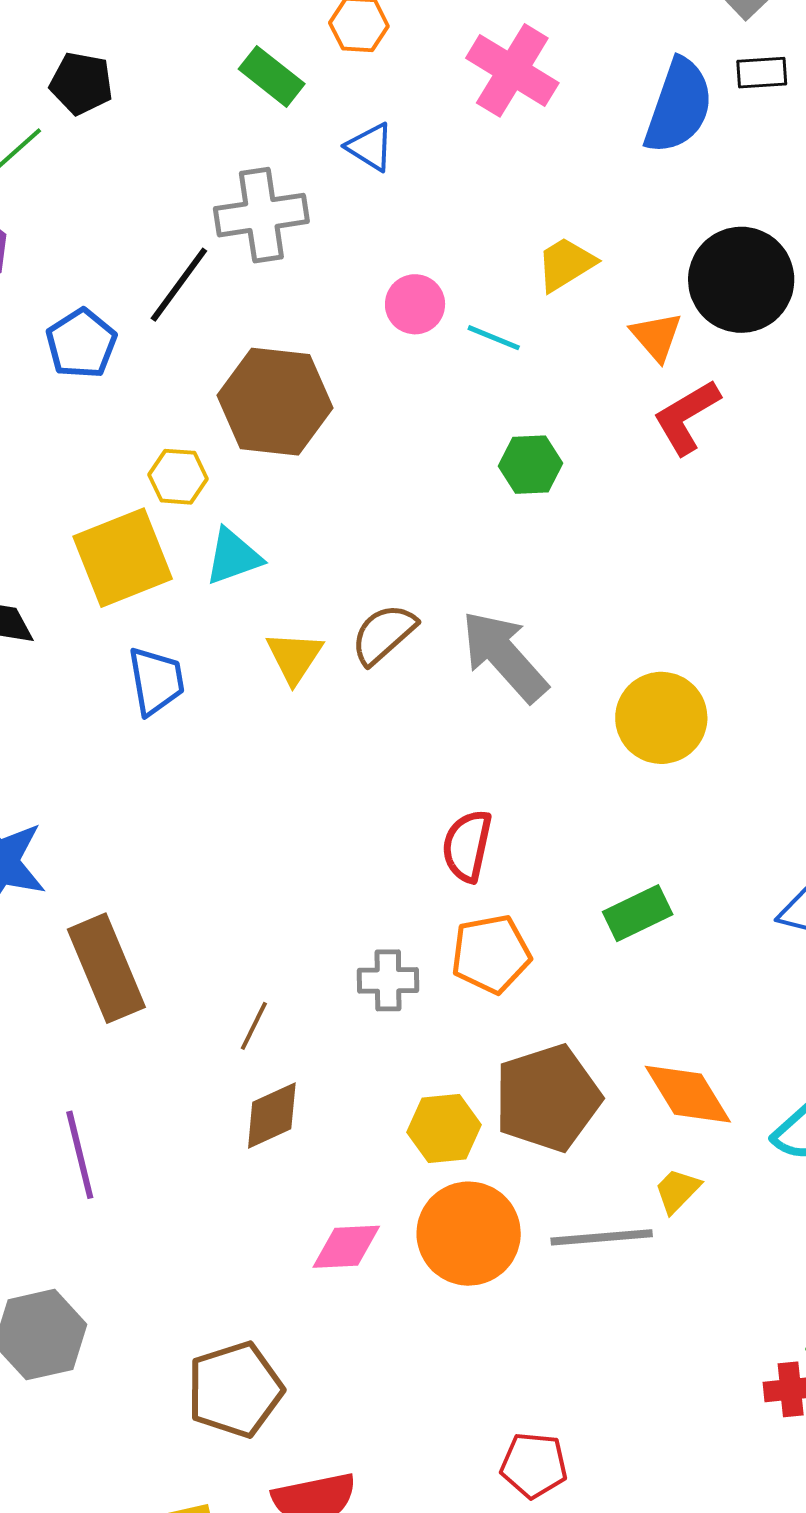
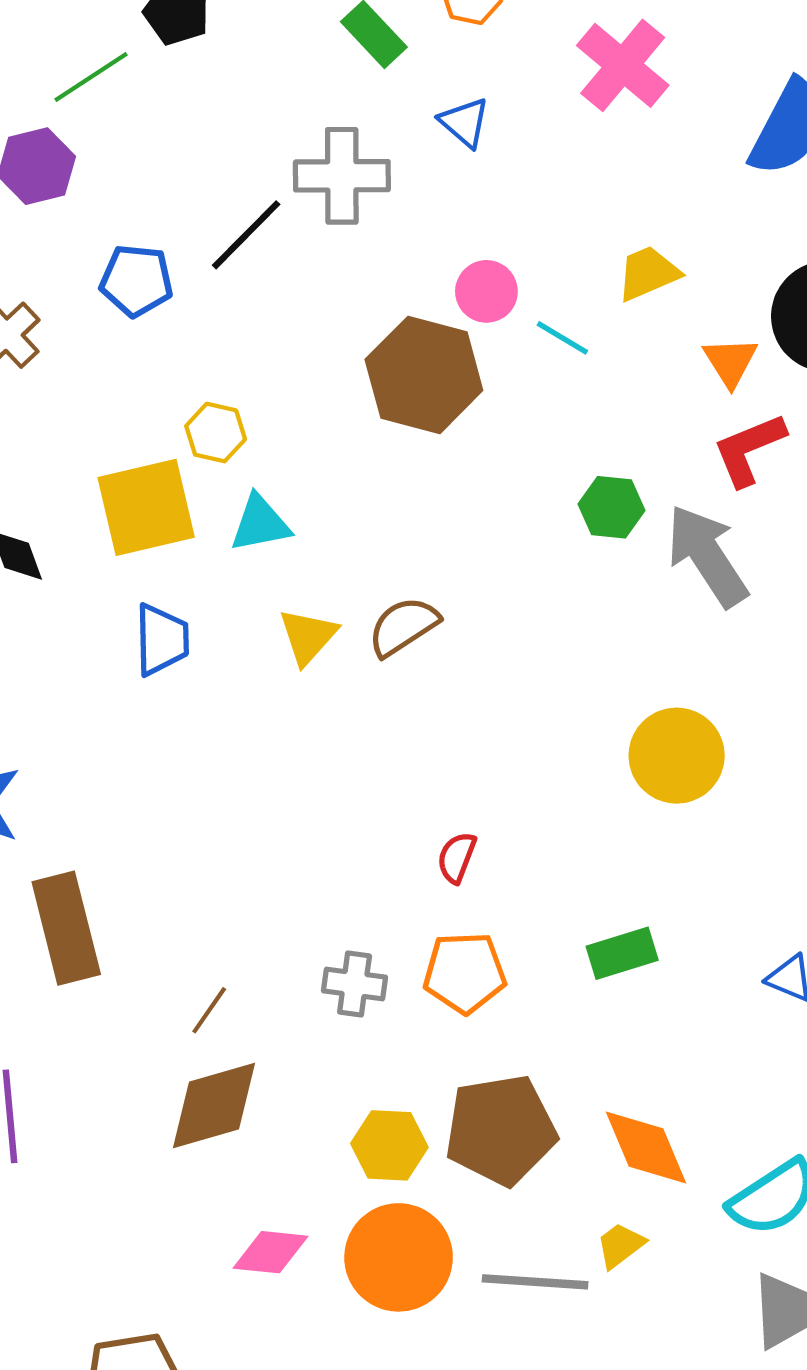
blue pentagon: (81, 344) -> (136, 281), turned 30
brown hexagon: (275, 402) -> (424, 375), moved
green hexagon: (530, 465) -> (612, 507), moved
gray arrow: (504, 656) -> (707, 556), moved
red semicircle: (467, 846) -> (457, 858), size x0.7
brown diamond: (272, 1116) -> (214, 1105), size x1.4

